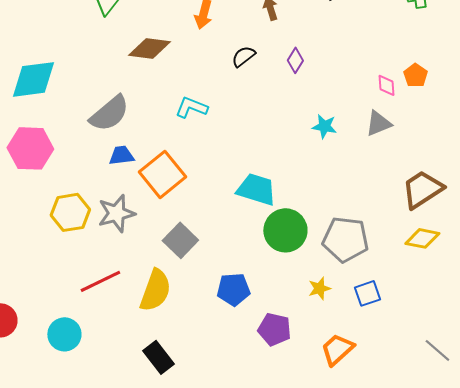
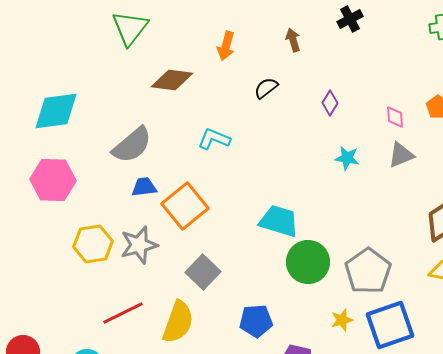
purple diamond: (295, 60) -> (330, 103), moved
pink diamond: (386, 85) -> (395, 117), moved
gray pentagon: (345, 239) -> (368, 271), turned 30
blue square: (367, 293) -> (390, 325), size x1.8

